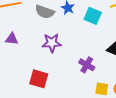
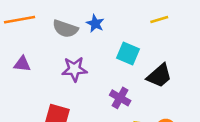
cyan square: (93, 16) -> (128, 54), moved

